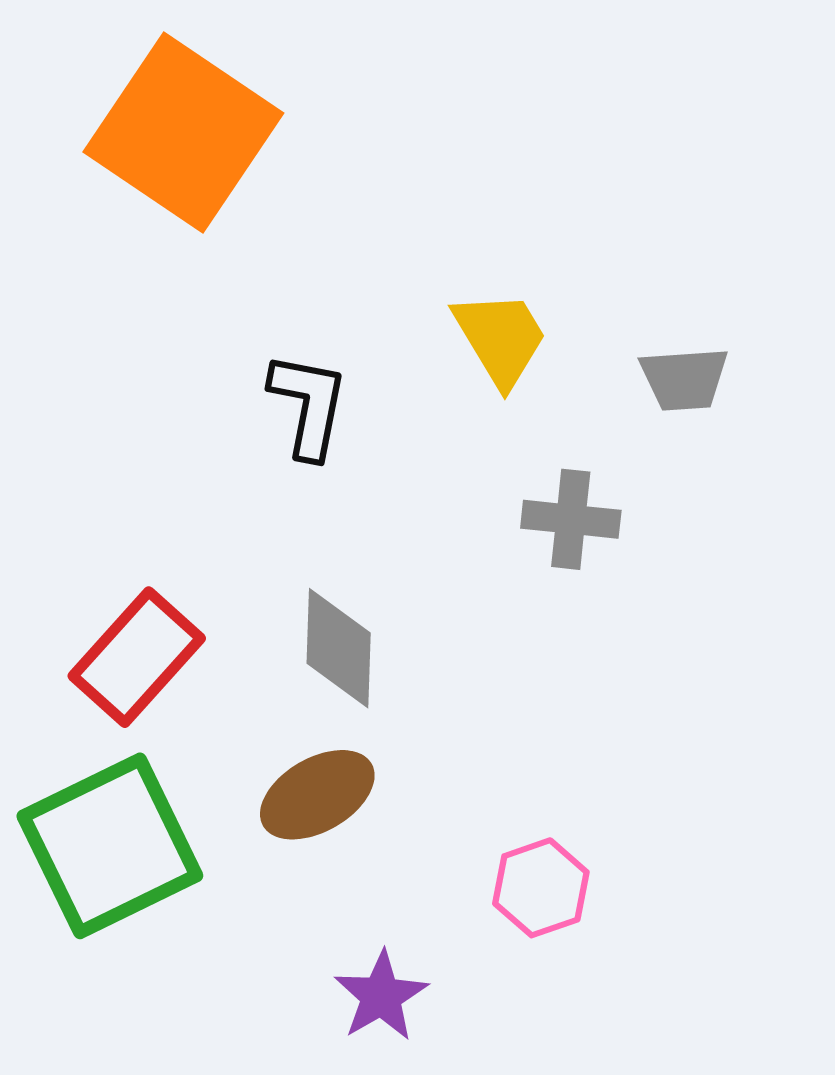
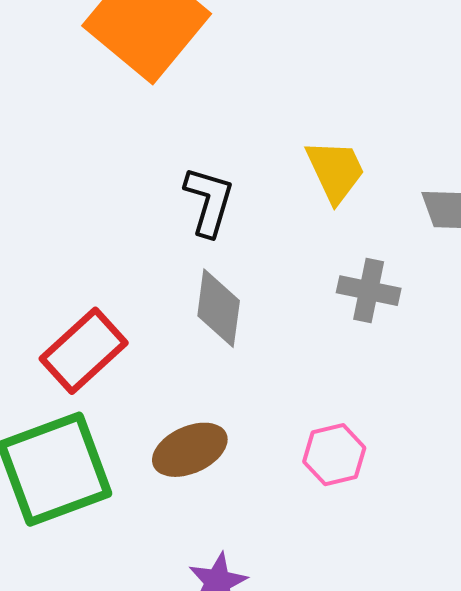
gray diamond: (339, 648) -> (219, 308), moved
pink hexagon: (541, 888) -> (334, 455), moved

